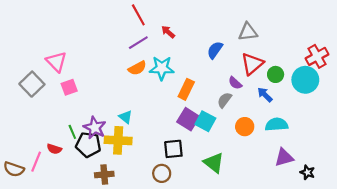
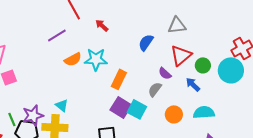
purple line: (138, 43) -> (57, 35), moved
purple star: (95, 128) -> (33, 115), turned 30

